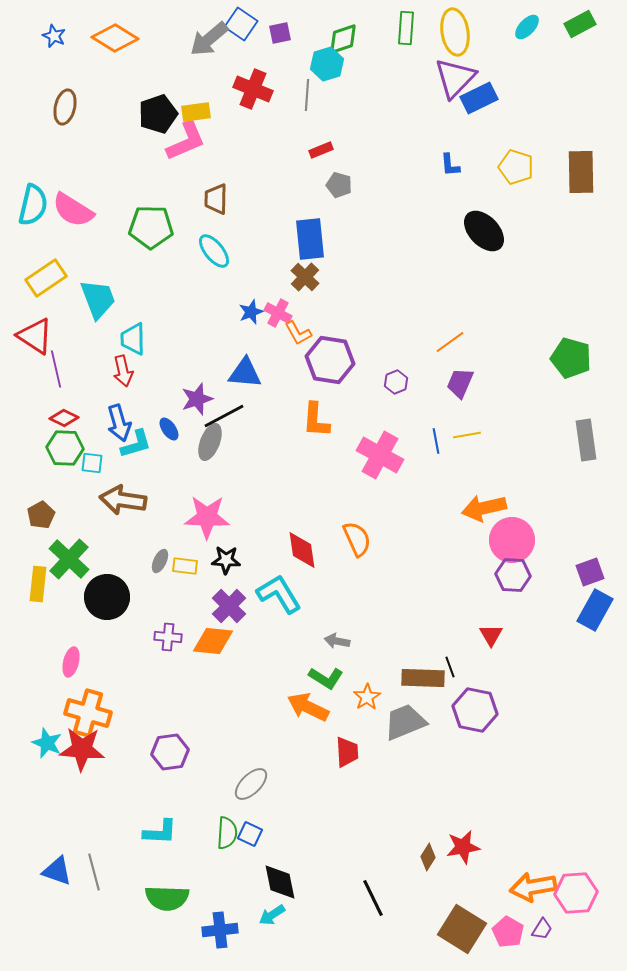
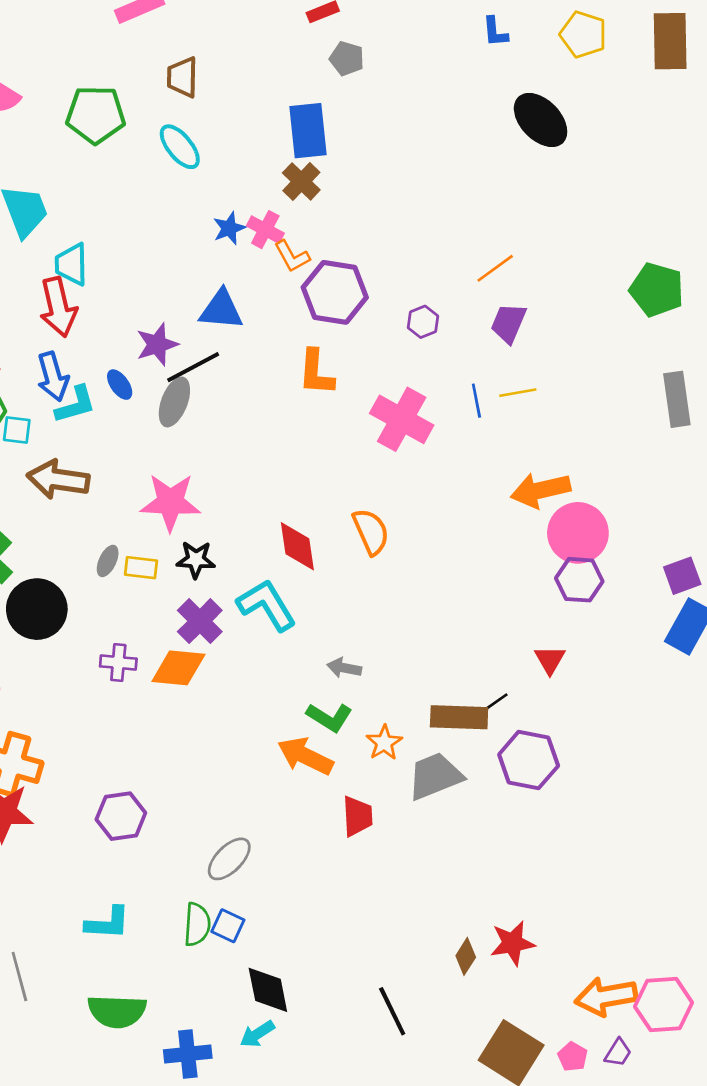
red arrow: (123, 371) -> (58, 307), size x1.4
black line: (450, 667) -> (495, 703), turned 75
pink pentagon: (508, 932) -> (573, 1057), size x0.7

